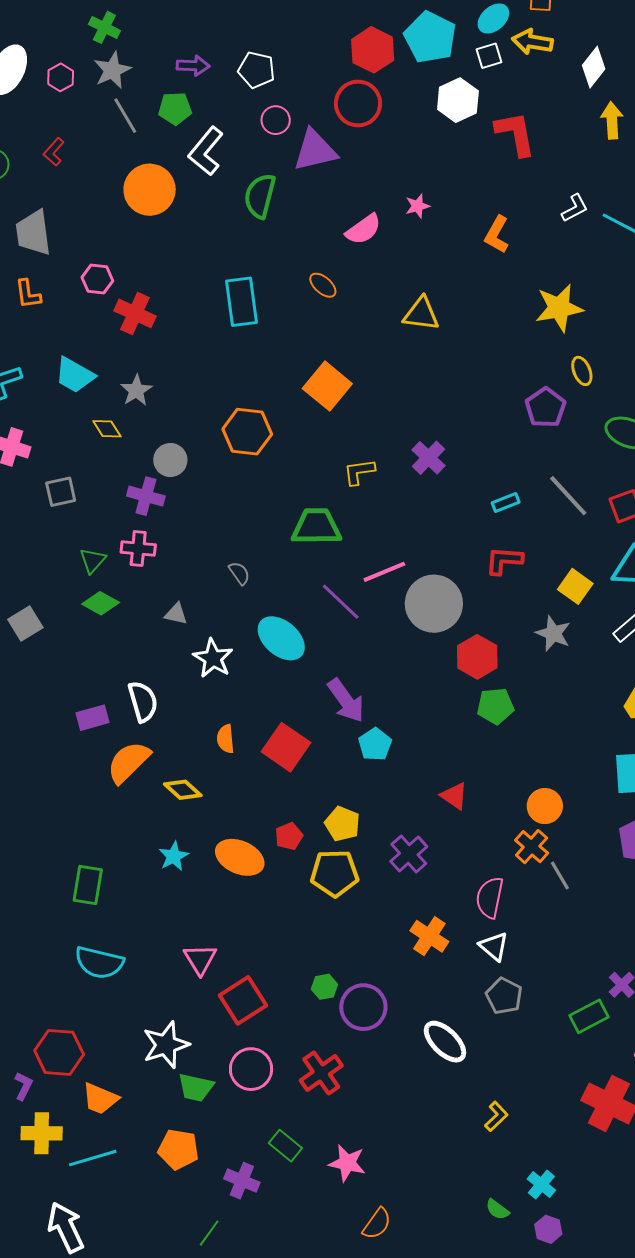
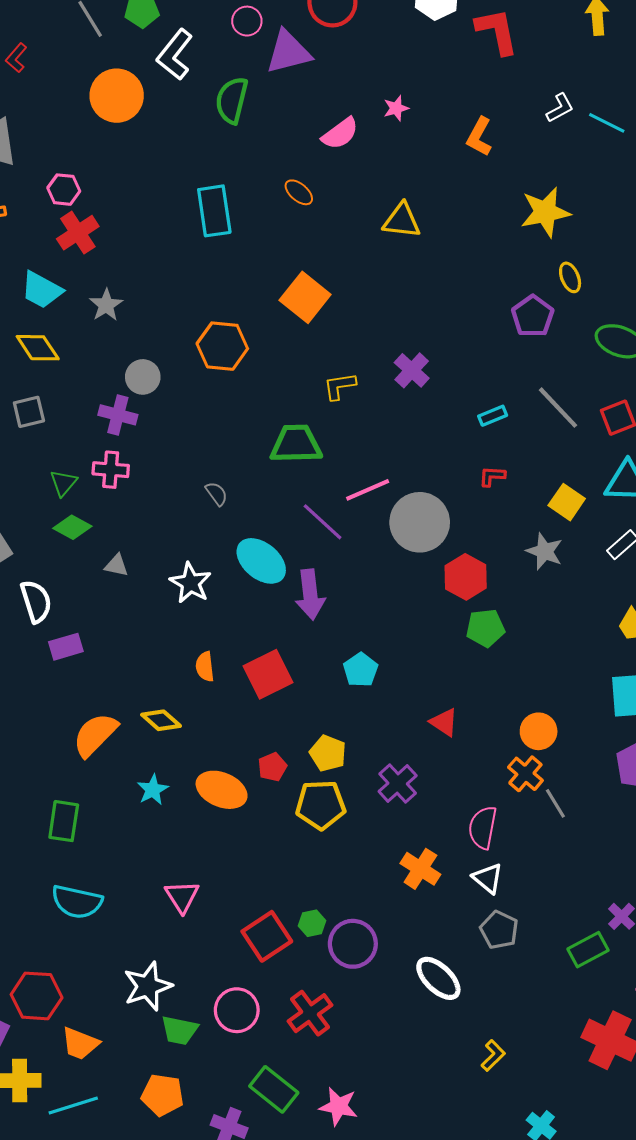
red cross: (135, 313) -> (78, 233), moved, turned 33
yellow diamond: (107, 429) -> (38, 348), moved, size x1.4
red L-shape: (504, 561) -> (492, 476), size x0.7
gray triangle: (176, 614) -> (116, 565), moved
white semicircle: (143, 701) -> (36, 601), moved
purple arrow: (346, 701) -> (310, 595), moved, turned 30
red square: (286, 747) -> (268, 674), turned 30
orange semicircle: (128, 762) -> (95, 735), moved
red square: (243, 1000) -> (267, 936), moved
green rectangle: (285, 1146) -> (274, 1089), size x1.4

